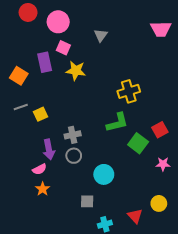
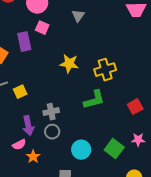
yellow star: (76, 71) -> (69, 64), moved
green square: (138, 143) -> (114, 149), moved
orange star: (43, 189) -> (33, 157), moved

